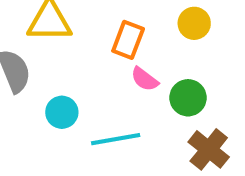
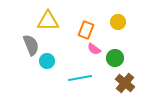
cyan circle: (62, 112) -> (47, 61), moved

